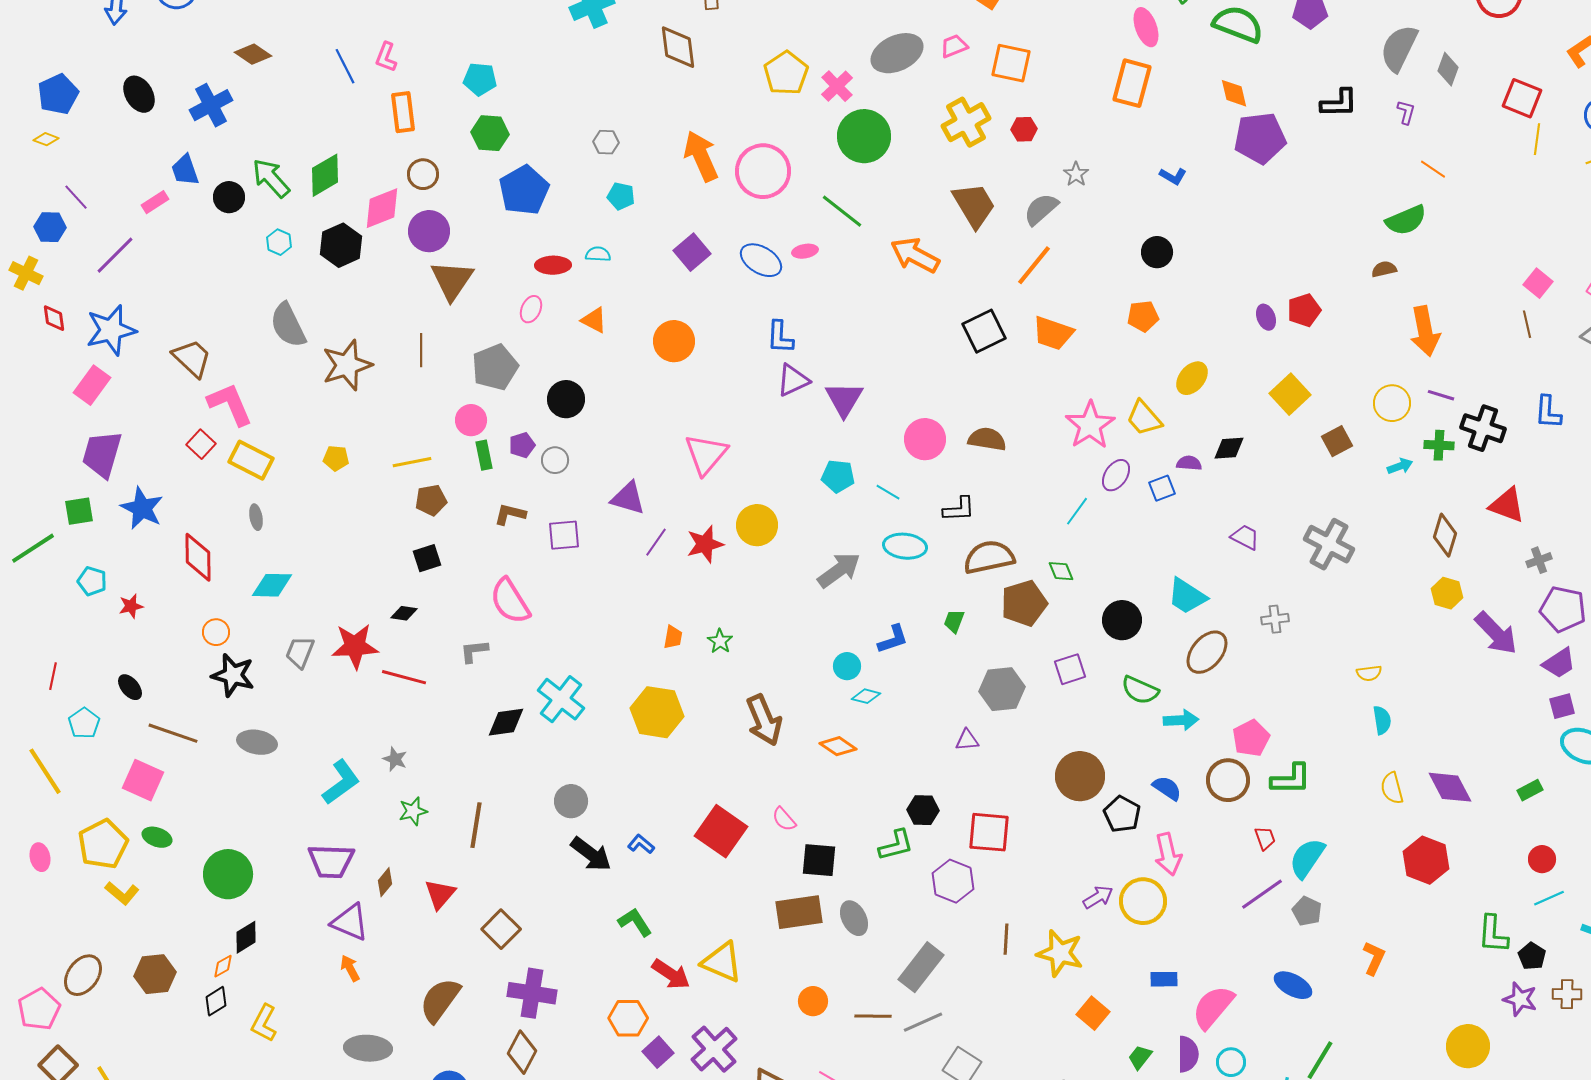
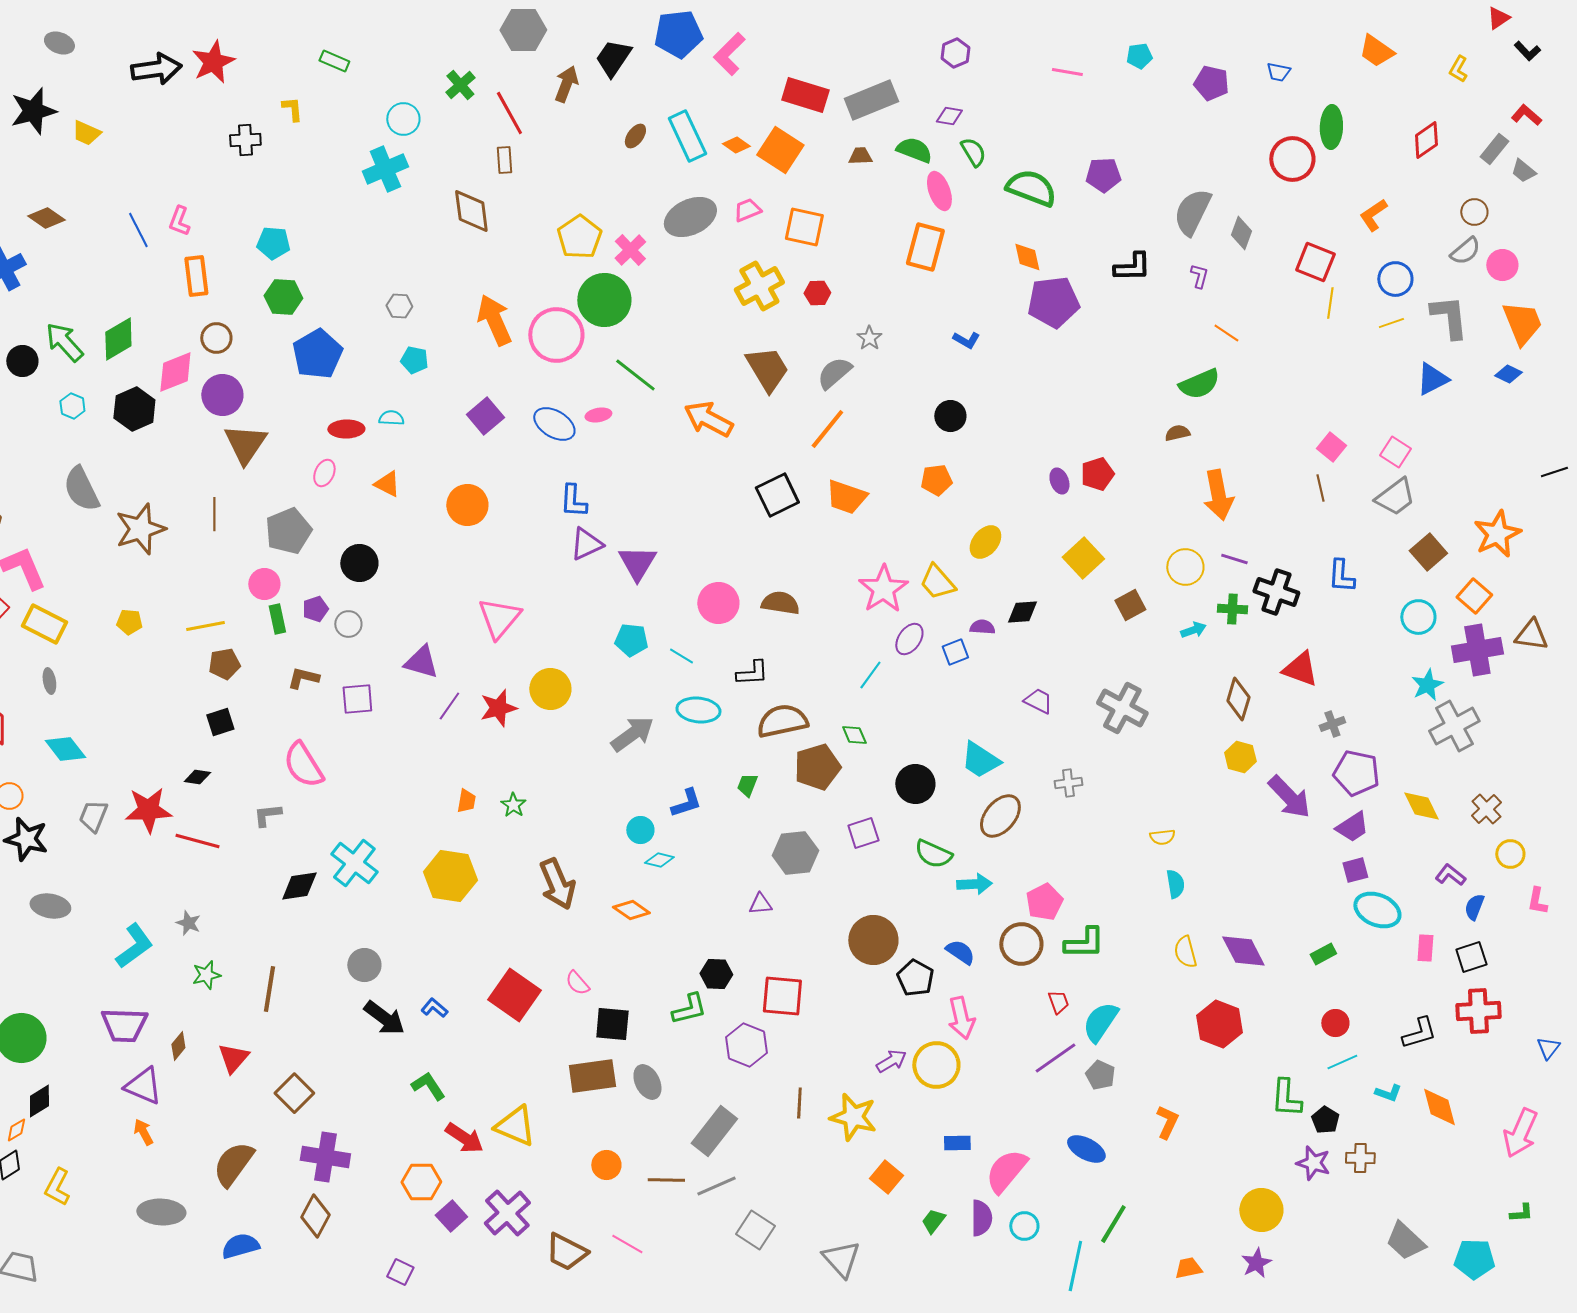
green circle: (864, 136) -> (604, 300), moved
cyan diamond: (272, 585) -> (65, 749), turned 51

